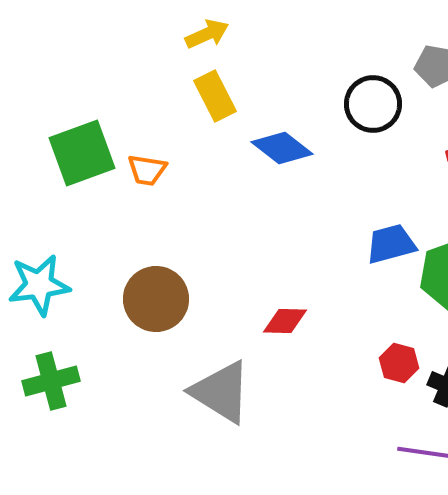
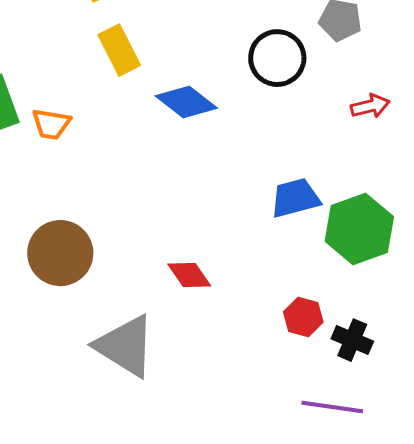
red diamond: (285, 321) -> (189, 275), turned 54

